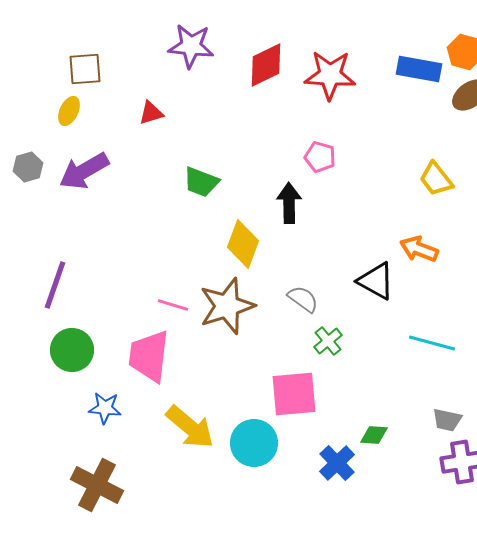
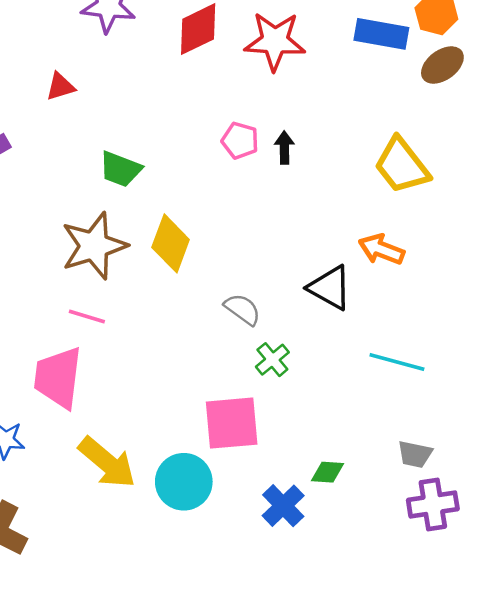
pink pentagon: (320, 157) -> (240, 140), moved
yellow trapezoid: (436, 179) -> (402, 166), size x1.4
black arrow: (289, 203) -> (284, 148), moved, size x0.7
brown star: (227, 306) -> (94, 246), moved

